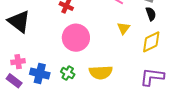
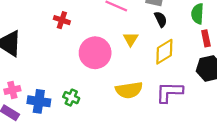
pink circle: (76, 38) -> (95, 53), moved
yellow semicircle: (101, 72) -> (129, 90), moved

